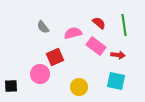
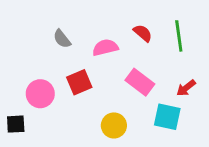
pink rectangle: (96, 46) -> (140, 82), moved
red arrow: (118, 55) -> (186, 88), moved, turned 136
pink circle: (40, 74) -> (40, 94), moved

